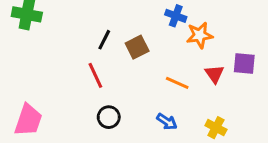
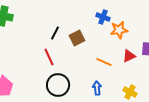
red triangle: (214, 74) -> (129, 56), turned 40
black circle: (109, 117) -> (58, 85), size x1.5
blue arrow: (167, 122) -> (97, 88), turned -128

